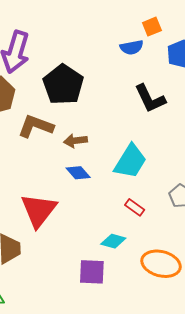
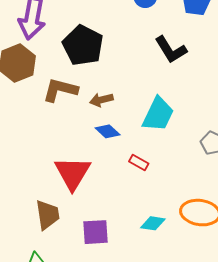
red rectangle: (135, 207) -> (139, 162), moved
cyan diamond: (113, 241) -> (153, 223), moved
purple square: (92, 272) -> (95, 232), moved

